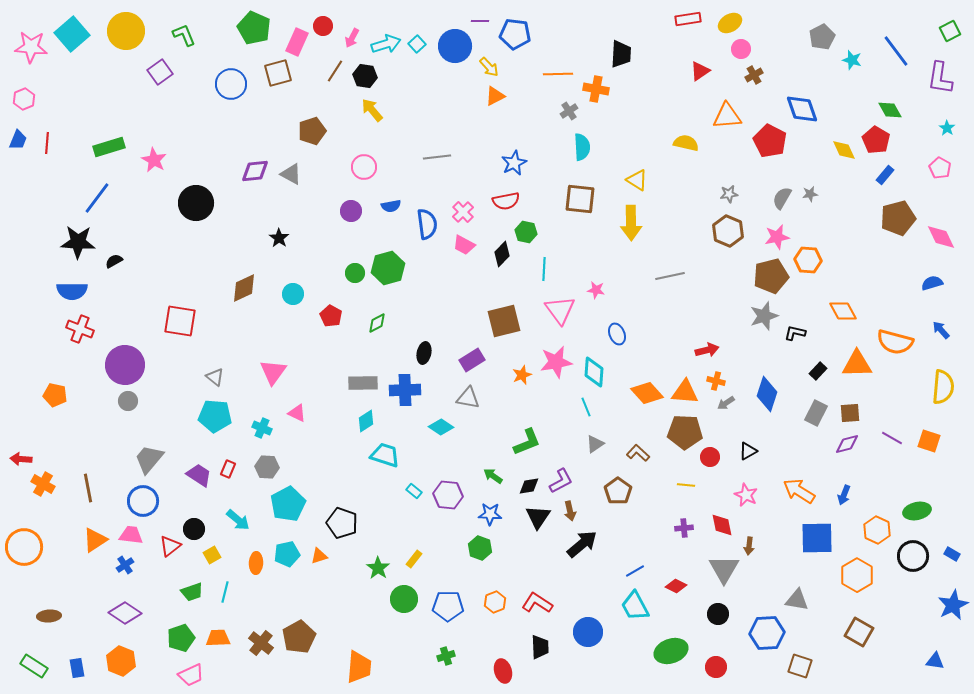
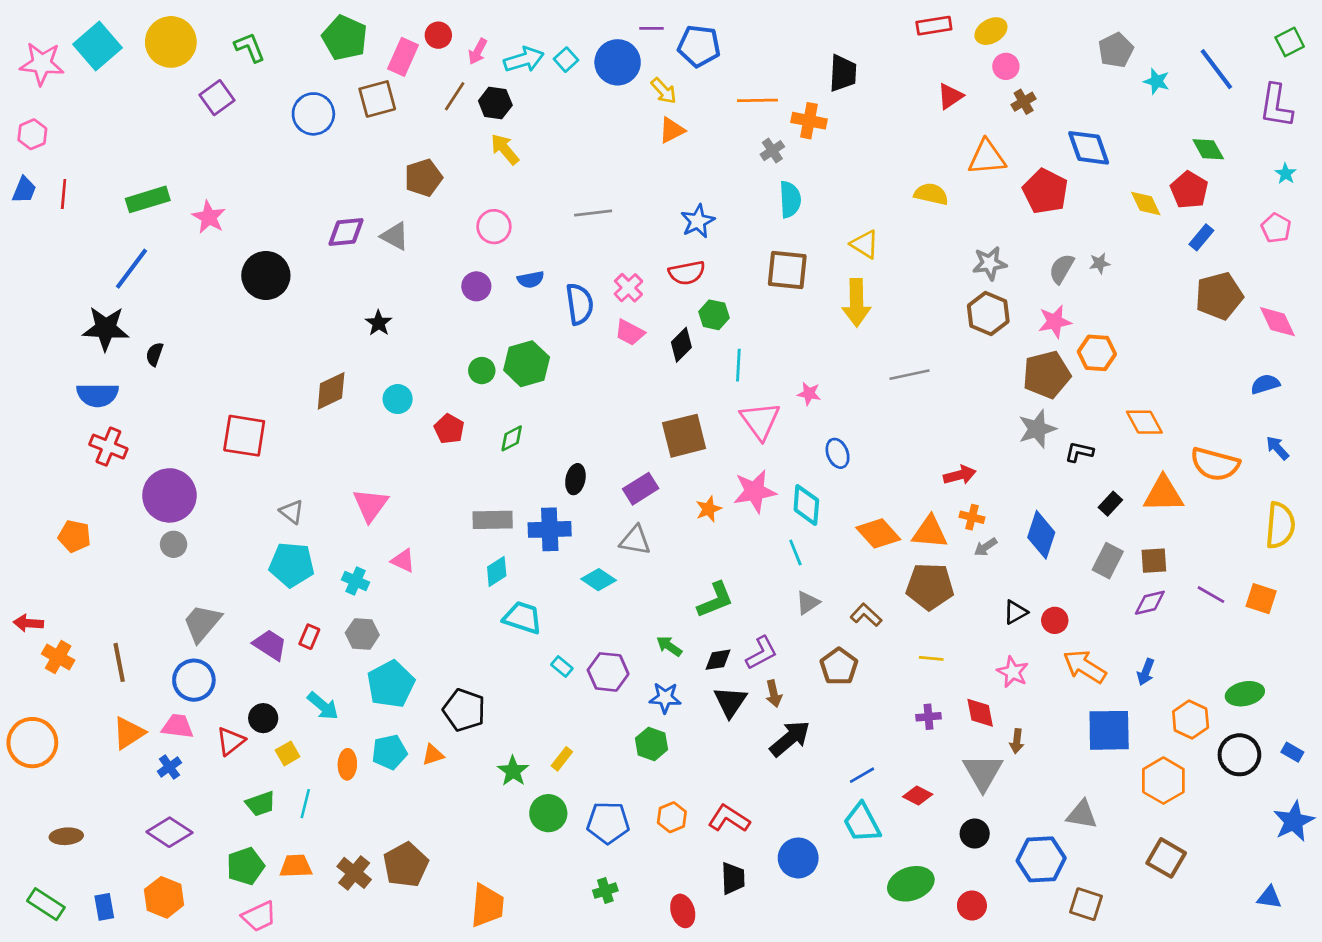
gray star: (729, 194) -> (990, 263), size x1.4
black semicircle: (114, 261) -> (155, 354), turned -42
red circle: (710, 457) -> (1055, 620), moved

